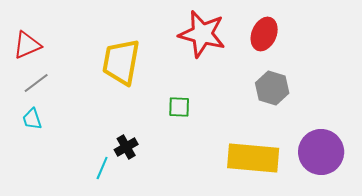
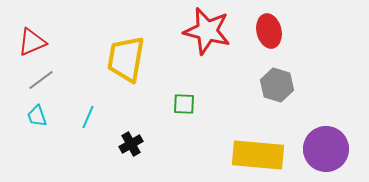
red ellipse: (264, 34) -> (269, 31), turned -36
cyan line: (102, 168) -> (88, 117), moved

